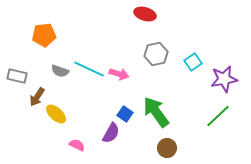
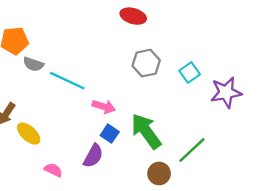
gray semicircle: (60, 71) -> (33, 64), moved
pink arrow: (119, 74) -> (104, 107), moved
green line: (218, 116) -> (192, 150), moved

